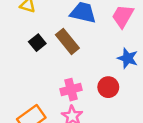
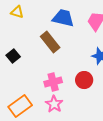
black square: (37, 43) -> (13, 56), moved

